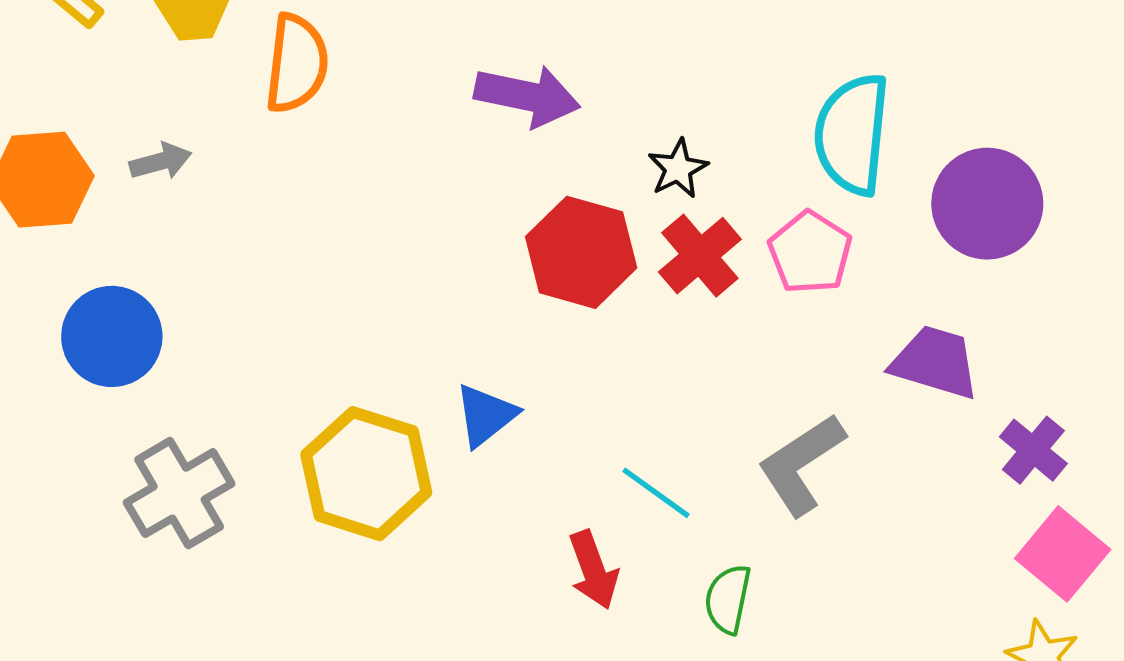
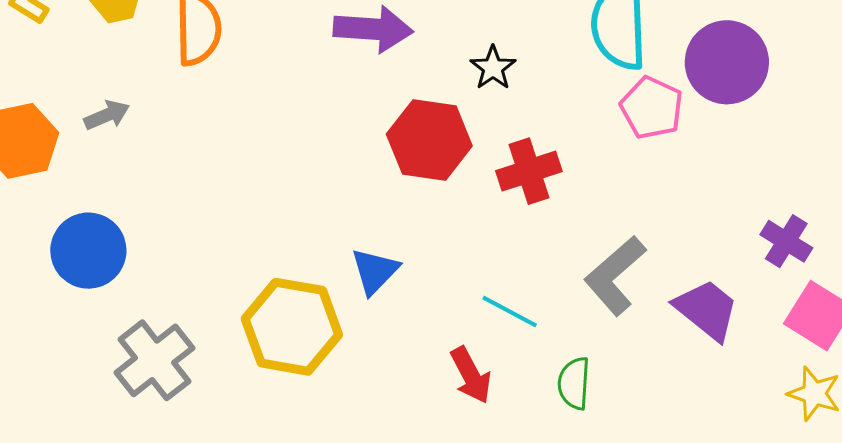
pink pentagon: (810, 252) -> (652, 108), moved
red cross: (700, 256) -> (529, 171), moved, turned 30
purple trapezoid: (935, 362) -> (707, 310), moved, turned 30

